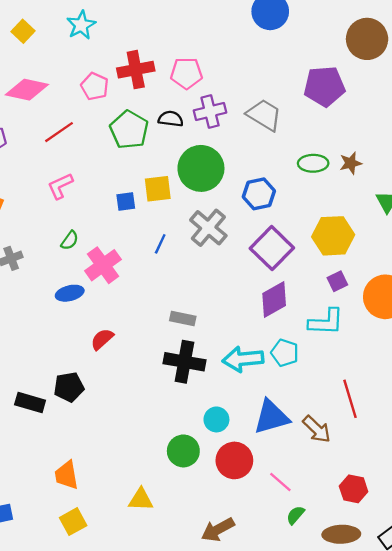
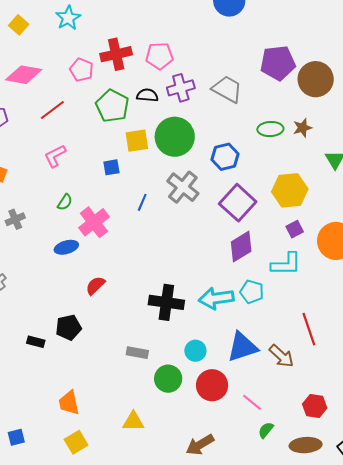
brown circle: (367, 39) -> (316, 79), moved
yellow square: (158, 189) -> (137, 141), moved
gray rectangle: (183, 318) -> (137, 353), moved
black rectangle: (30, 403) -> (36, 342), size x0.7

